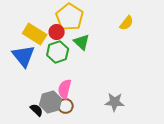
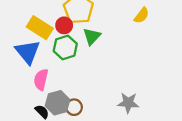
green triangle: (82, 42) -> (92, 36), turned 30
pink semicircle: (65, 89) -> (41, 80), moved

